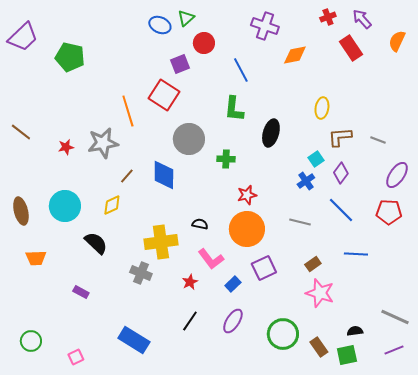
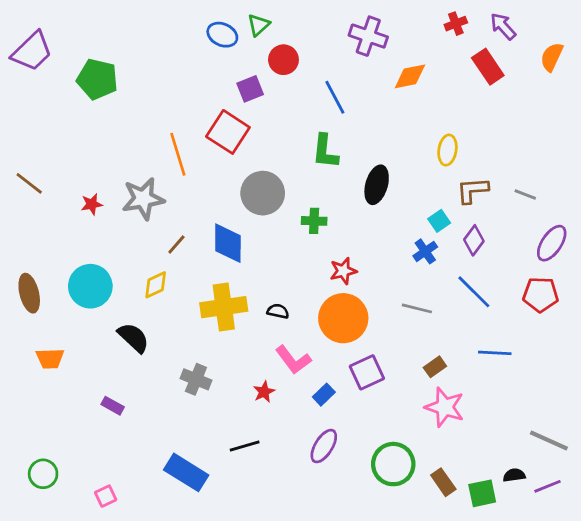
yellow cross: (161, 242) -> (224, 307), moved
black line: (190, 321) -> (245, 446), moved, turned 40
black semicircle: (355, 331) -> (514, 475), moved

